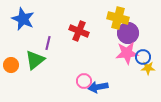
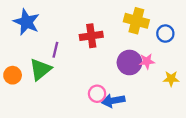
red cross: (79, 31) -> (91, 36), turned -30
purple circle: (128, 33) -> (129, 62), moved
pink star: (127, 53) -> (147, 61), size x0.6
blue circle: (143, 57) -> (165, 34), moved

